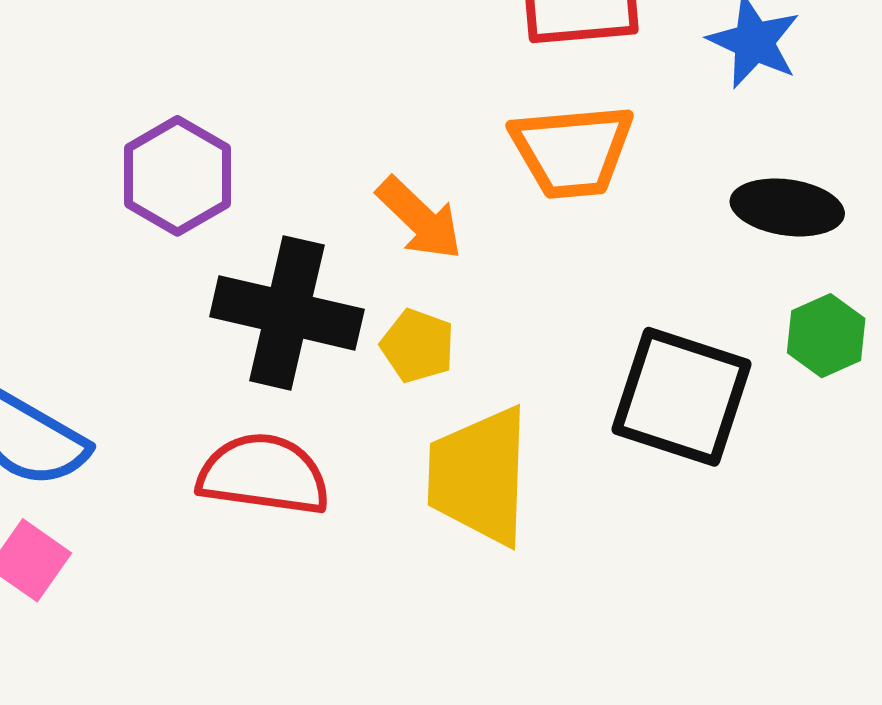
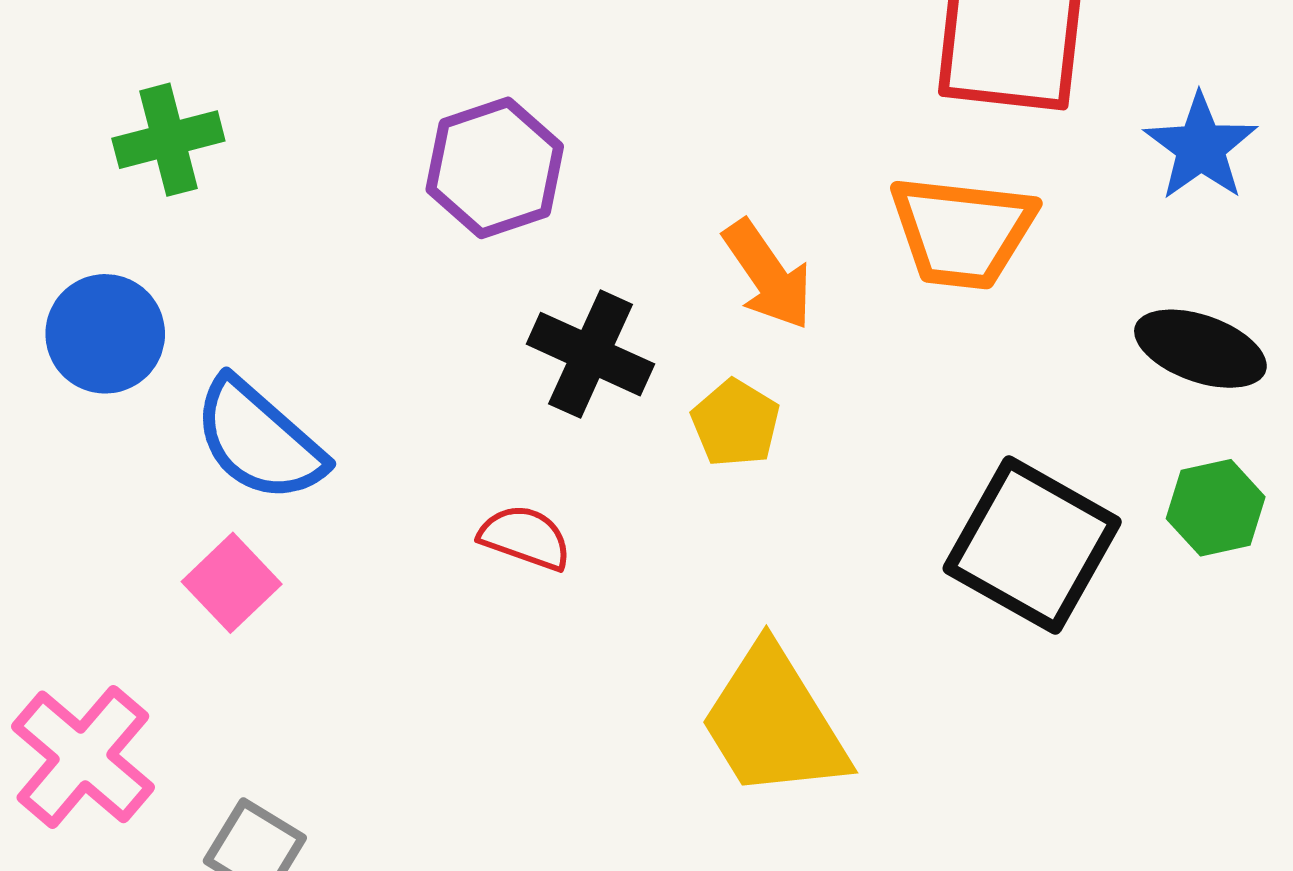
black cross: (287, 313) -> (590, 354), size x0.7
red semicircle: (264, 474) -> (525, 537), size x0.6
yellow trapezoid: (479, 476) -> (774, 723), moved, turned -45

